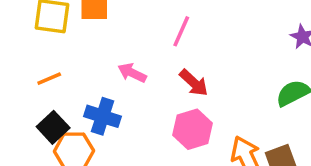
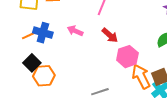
blue cross: (103, 116) -> (43, 33), moved
pink hexagon: (193, 129) -> (127, 57), moved

